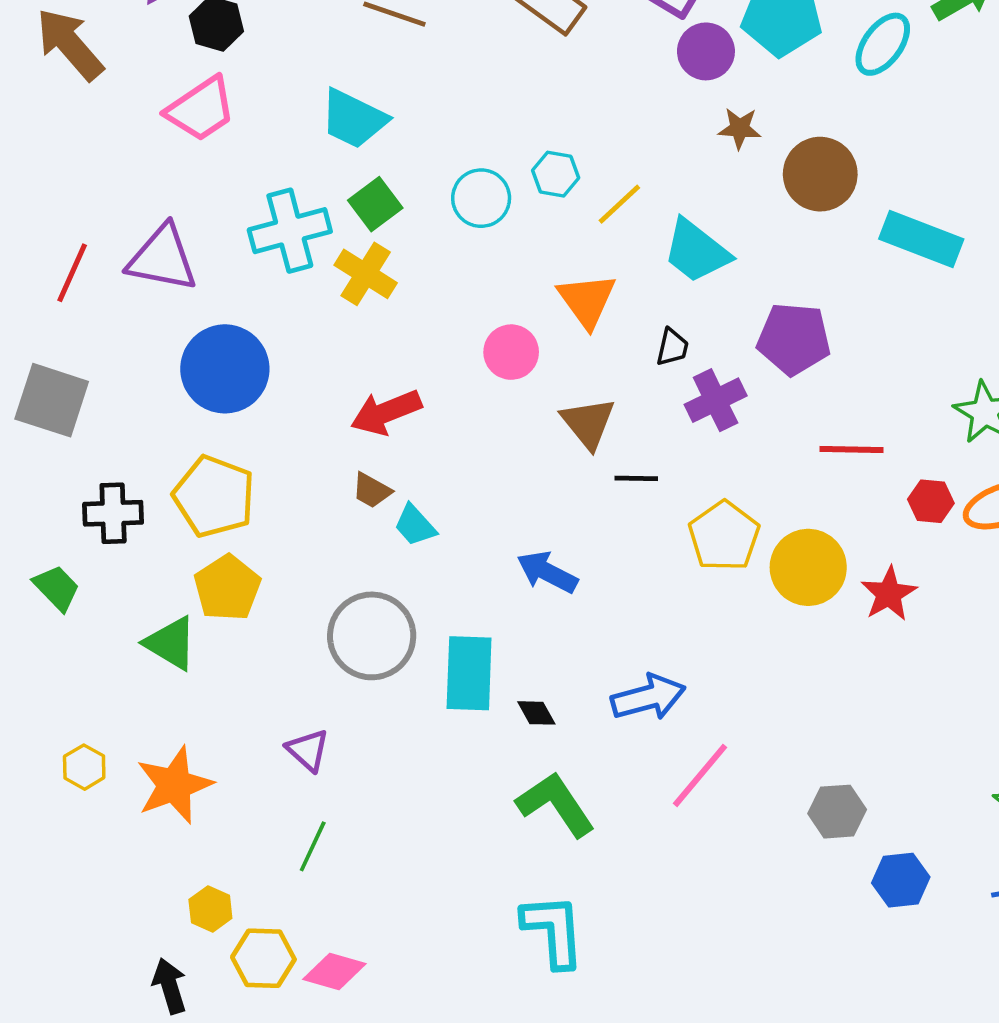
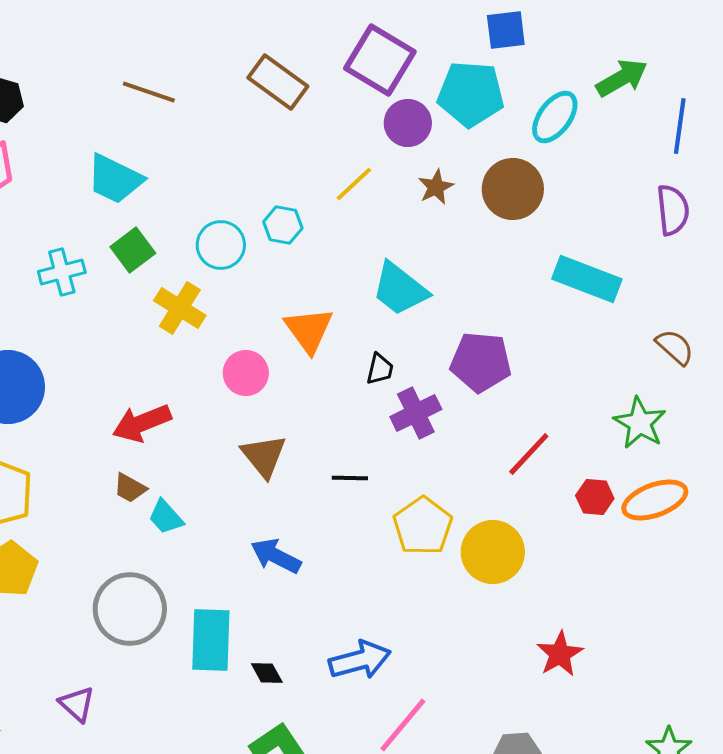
brown star: (740, 128) -> (436, 187), turned -30
brown circle: (820, 174) -> (513, 189), moved
yellow line: (619, 204) -> (354, 184), moved
cyan cross: (290, 231) -> (62, 272), size x0.7
yellow cross: (366, 274) -> (180, 308), moved
brown triangle: (588, 423) -> (264, 456), moved
red line: (852, 450) -> (529, 454), turned -48
red star: (889, 594) -> (560, 654), moved

